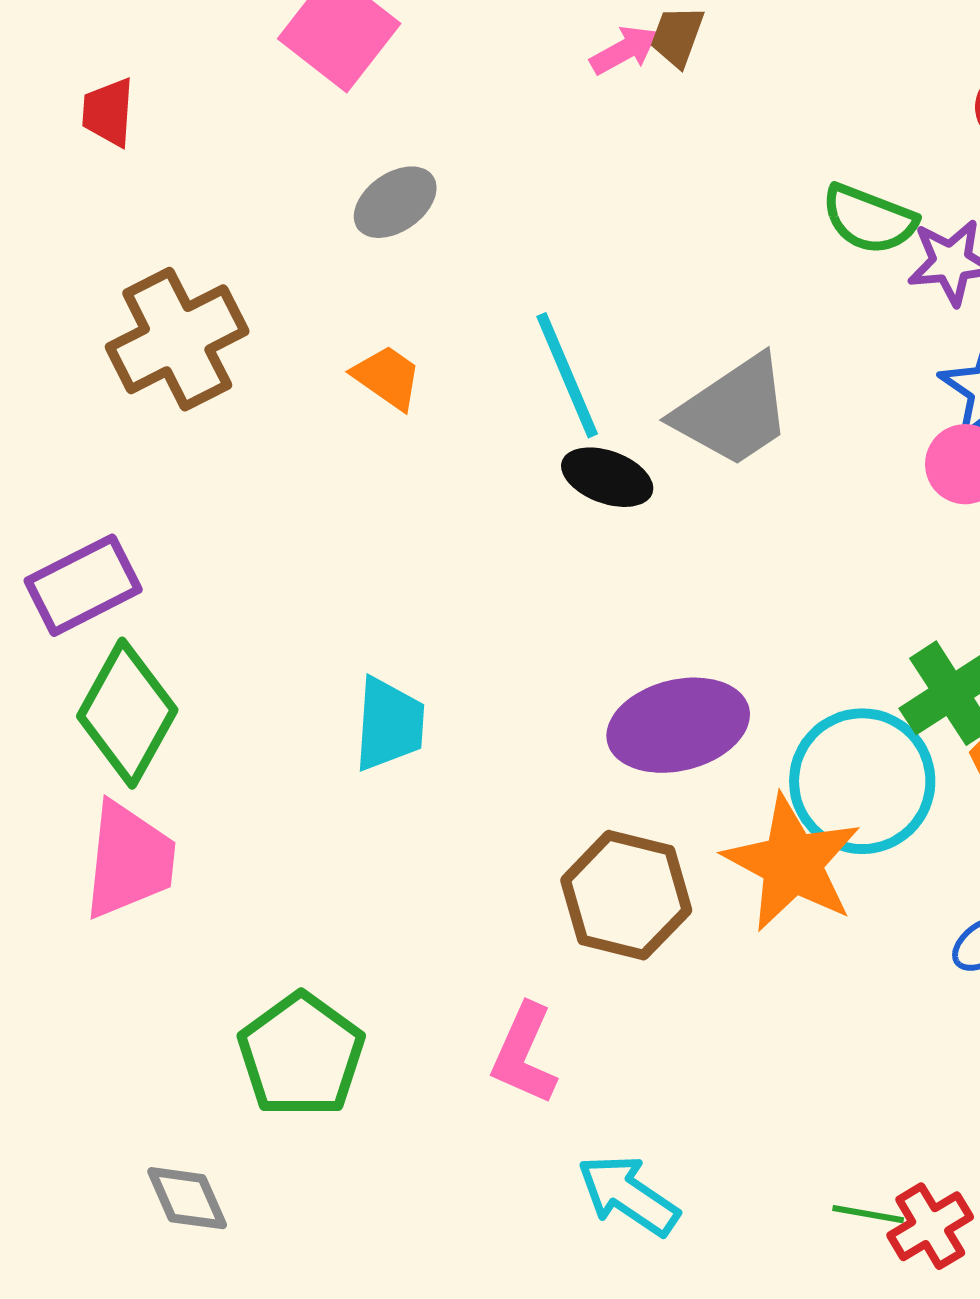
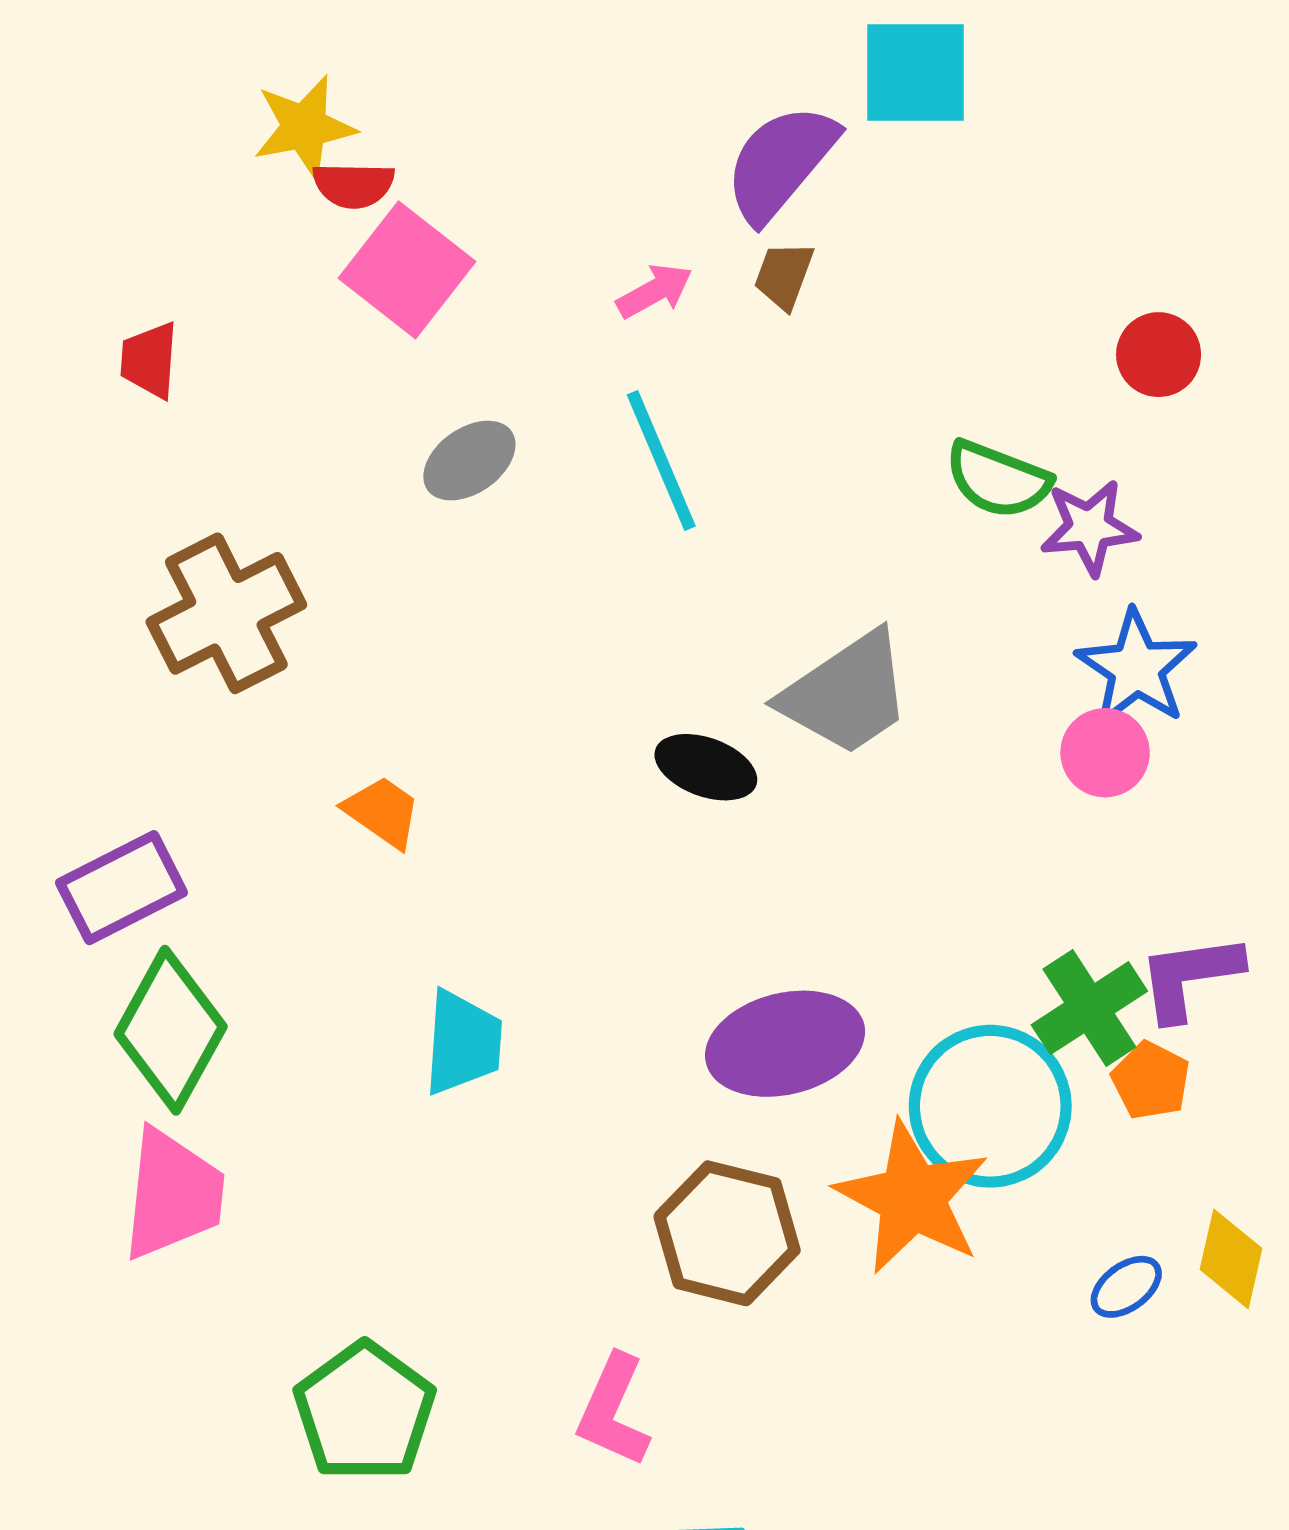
pink arrow: (624, 50) -> (655, 291), moved
cyan line: (567, 375) -> (661, 461), moved
orange trapezoid: (387, 377) -> (382, 812), moved

